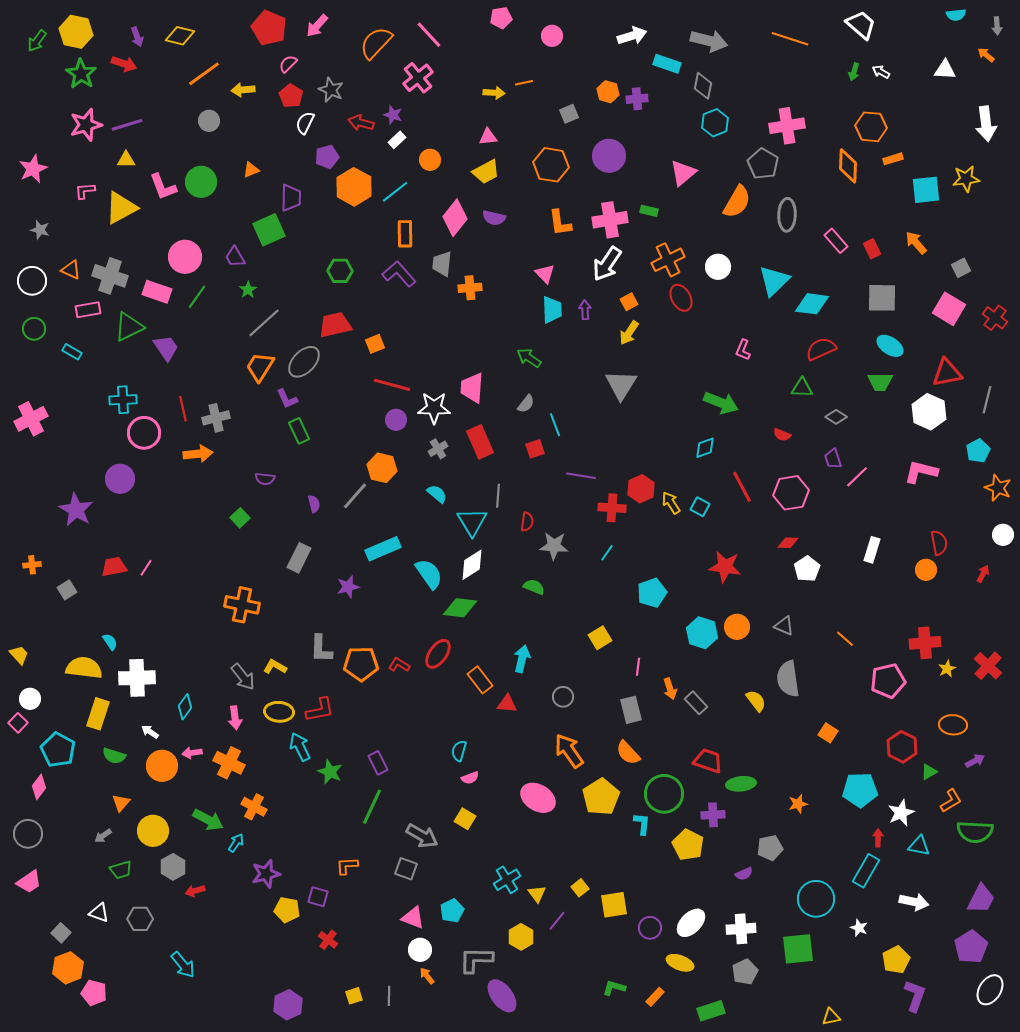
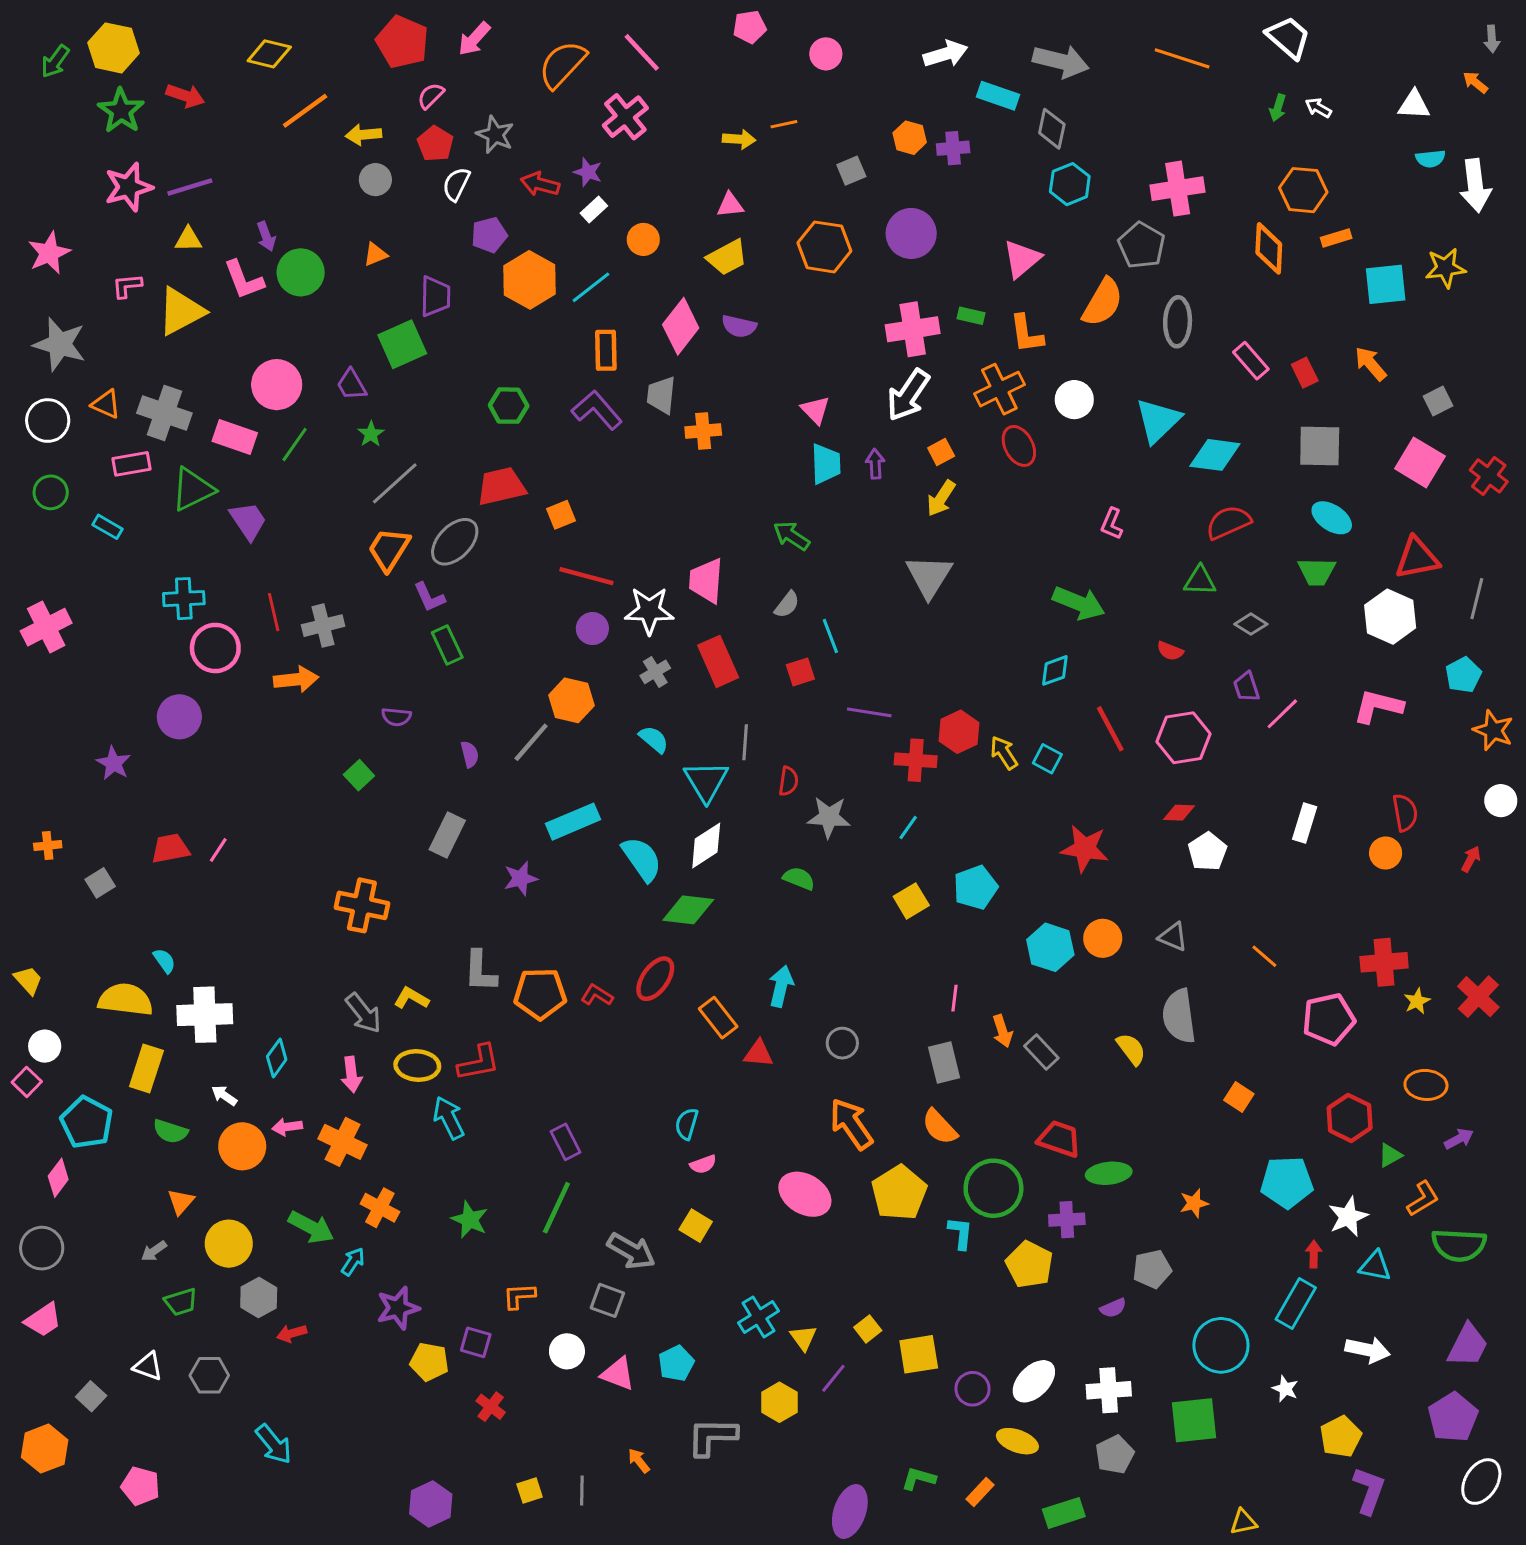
cyan semicircle: (956, 15) -> (1430, 159), moved
purple arrow: (137, 37) -> (266, 236), moved
gray circle: (209, 121) -> (375, 180), moved
orange L-shape: (560, 223) -> (1026, 334), moved
gray star: (40, 230) -> (60, 344), size x1.8
purple star: (76, 510) -> (114, 763), size x0.7
yellow square: (600, 638) -> (911, 901), moved
green star: (330, 772) -> (470, 1220), moved
white circle: (420, 950) -> (567, 1351), moved
orange hexagon: (68, 968) -> (45, 1449), moved
purple ellipse: (502, 996) -> (850, 1511), moved, turned 56

